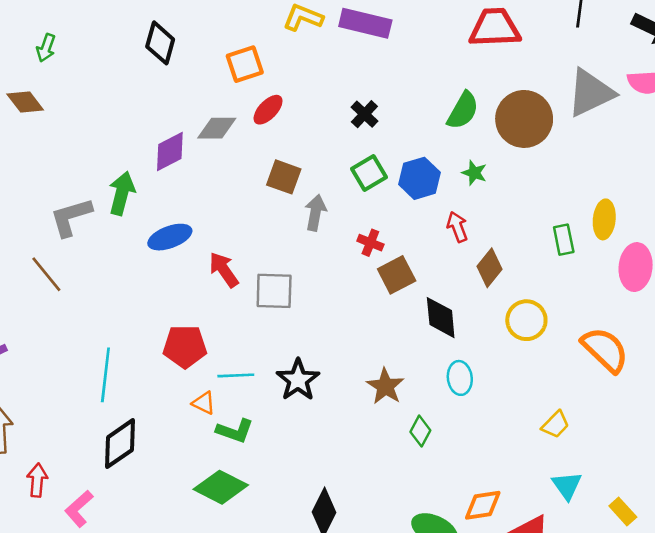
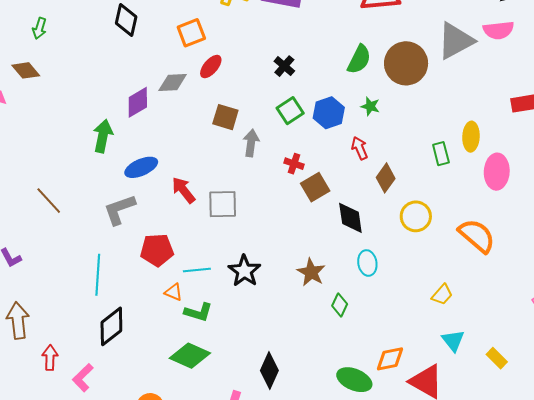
gray L-shape: (71, 217) -> (119, 209), moved

